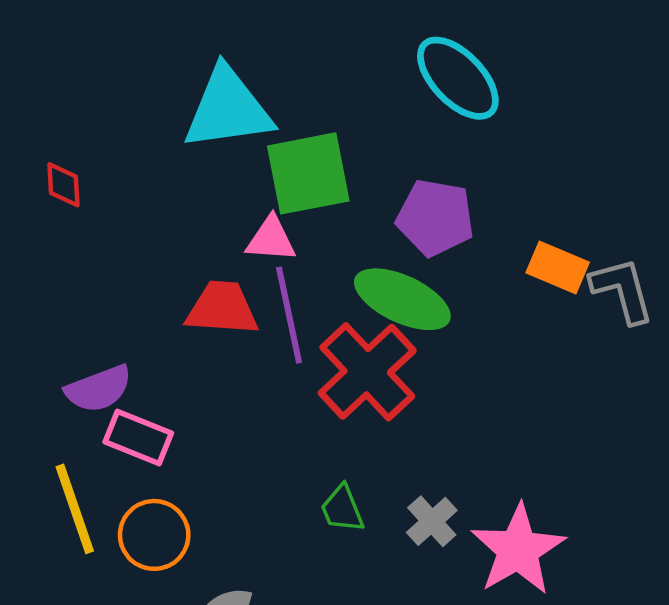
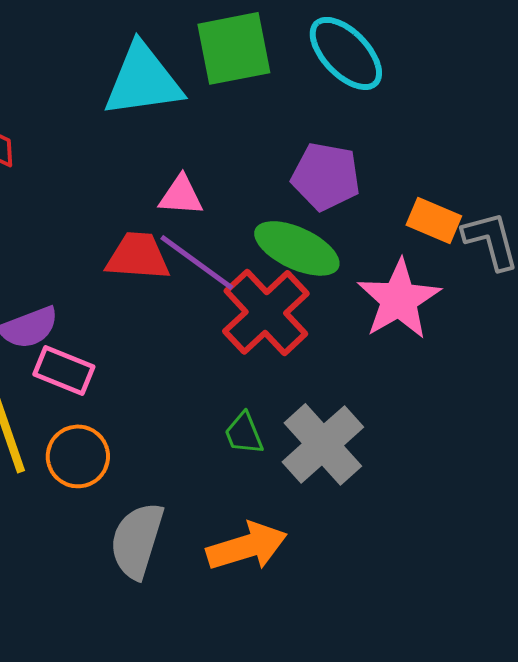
green square: (308, 173) -> (234, 48), moved
purple line: (289, 315) -> (197, 262), turned -42
gray cross: (432, 521) -> (323, 444), size x1.8
pink star: (518, 550) -> (399, 299), moved

